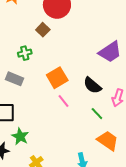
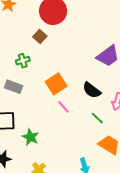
green star: (20, 136) -> (30, 137), moved

